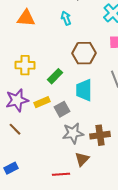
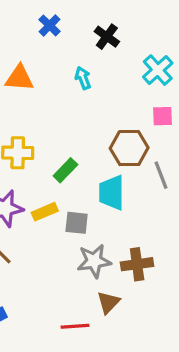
brown hexagon: (84, 53) -> (129, 148), moved
gray square: (62, 109) -> (77, 223), turned 35

